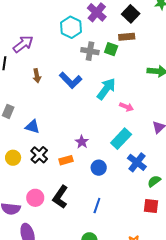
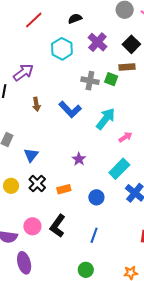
cyan hexagon: (71, 27) -> (62, 49), moved
pink arrow: (126, 107) -> (125, 137), turned -56
blue triangle: (32, 127) -> (31, 155), turned 49
purple star: (82, 142) -> (79, 159), moved

